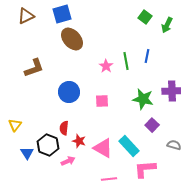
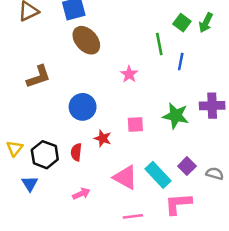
green square: (145, 17) -> (182, 23), moved
green line: (126, 61) -> (159, 44), moved
pink square: (102, 101) -> (135, 125), moved
purple square: (152, 125) -> (187, 166), moved
red star: (79, 141) -> (103, 138), moved
black hexagon: (48, 145) -> (45, 155), moved

